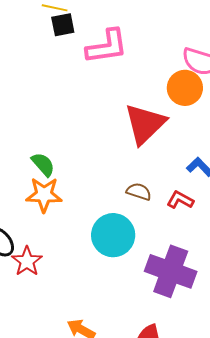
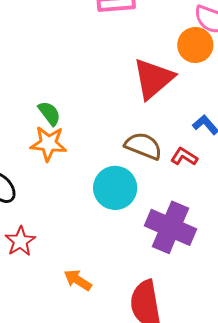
brown semicircle: (139, 192) -> (143, 146), size x1.5
red star: (27, 261) -> (20, 241), moved

